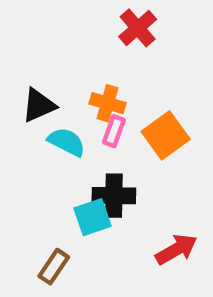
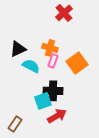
red arrow: (176, 249) -> (57, 116), moved
brown rectangle: (54, 267) -> (15, 124), moved

